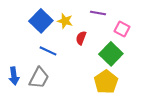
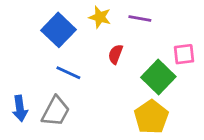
yellow star: (65, 21) -> (100, 17), moved
pink square: (122, 29) -> (184, 54), moved, turned -35

